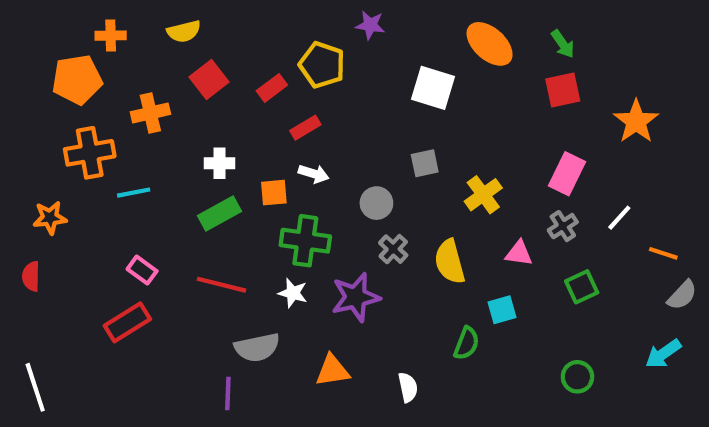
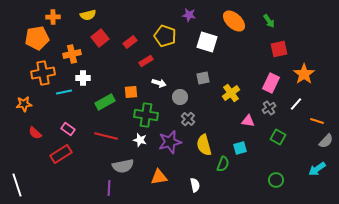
purple star: (370, 25) -> (189, 15), moved
yellow pentagon: (322, 65) -> (165, 36), moved
red square: (563, 90) -> (279, 49), moved
orange star: (636, 121) -> (304, 74), moved
white cross: (219, 163) -> (83, 78), moved
white arrow: (314, 174) -> (159, 83), moved
yellow semicircle: (450, 262) -> (204, 145), moved
red semicircle: (31, 276) -> (35, 133), moved, turned -48
green square: (582, 287) -> (278, 137), turned -35

